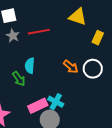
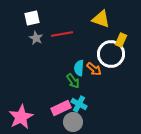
cyan semicircle: (30, 66) -> (79, 68), moved
white circle: (93, 69) -> (111, 54), moved, size x1.4
green arrow: (19, 79) -> (73, 81), moved

